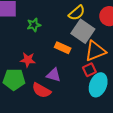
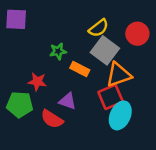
green star: (34, 25) -> (58, 51), moved
red square: (89, 70) -> (111, 97), size x1.5

